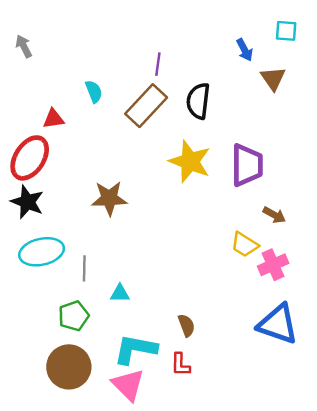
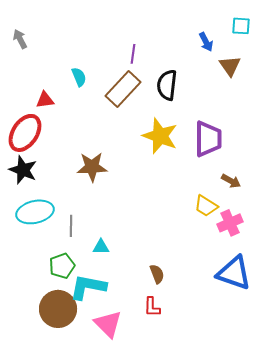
cyan L-shape: (135, 349) -> (88, 287), moved

